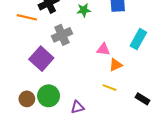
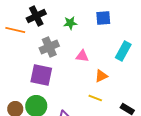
pink triangle: (103, 49) -> (82, 56), moved
purple square: (41, 59) -> (41, 75), moved, turned -30

